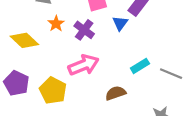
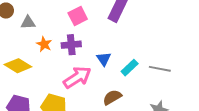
blue triangle: (120, 23) -> (104, 59), moved
purple cross: (84, 30) -> (71, 45), turned -30

